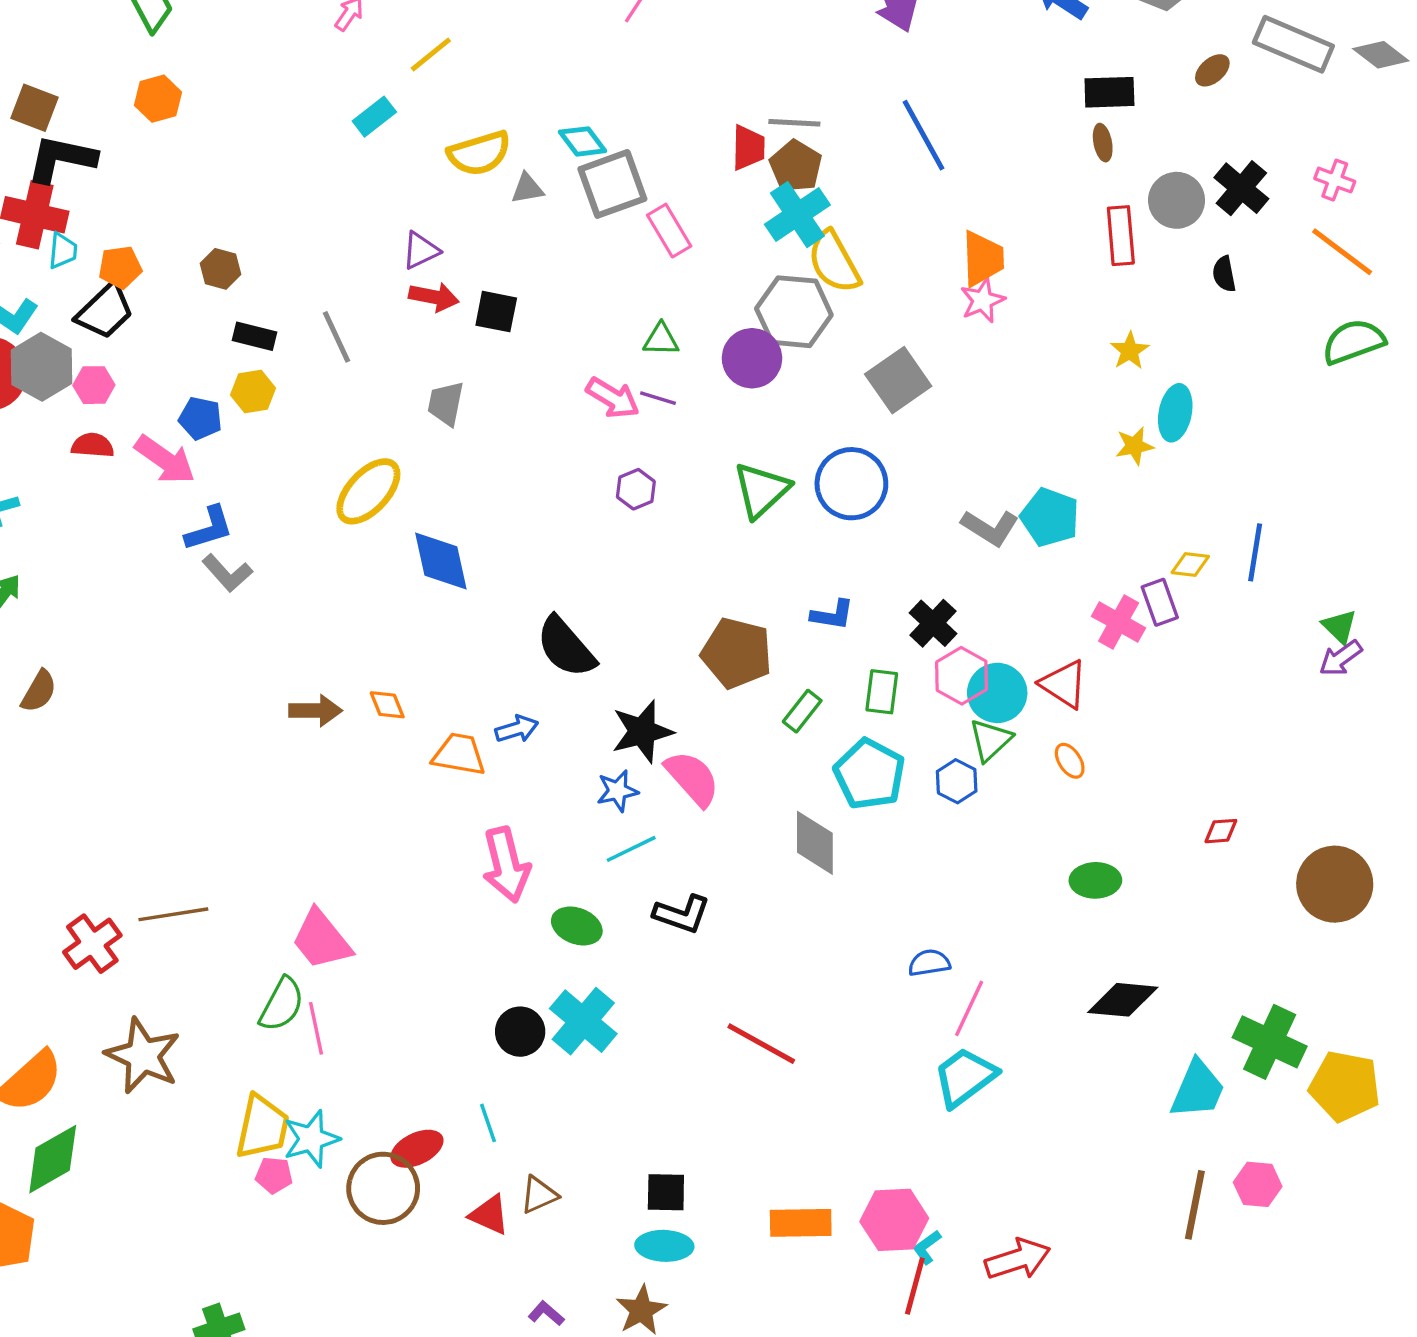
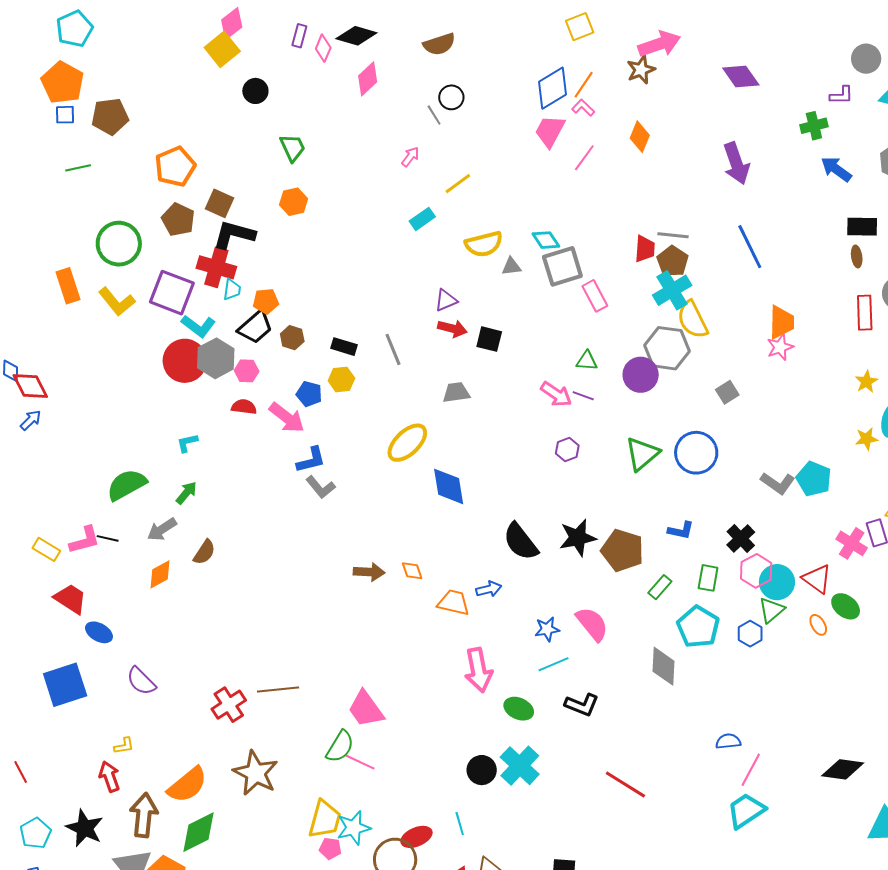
brown hexagon: (221, 269) -> (292, 338), moved
gray square: (898, 380) -> (727, 392), size x0.6
gray trapezoid: (446, 404) -> (456, 393), turned 68
black star: (642, 731) -> (578, 538), moved
green ellipse: (1095, 880) -> (846, 606), moved, turned 36
pink line: (316, 1028) -> (360, 762), turned -56

